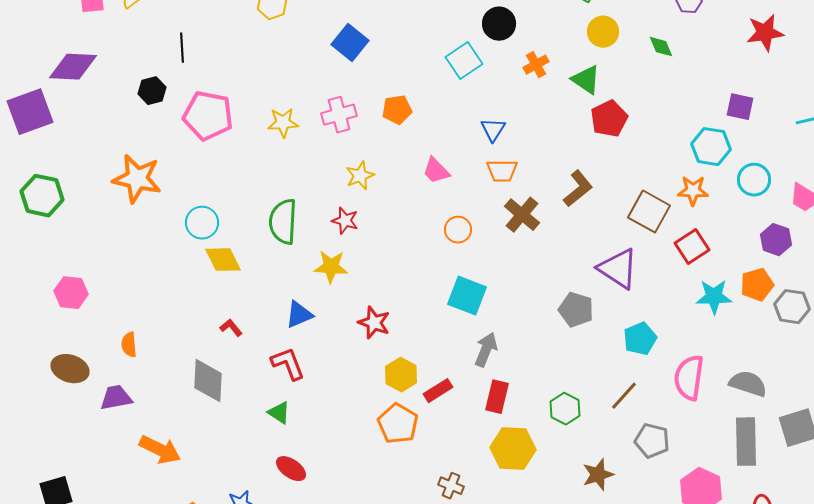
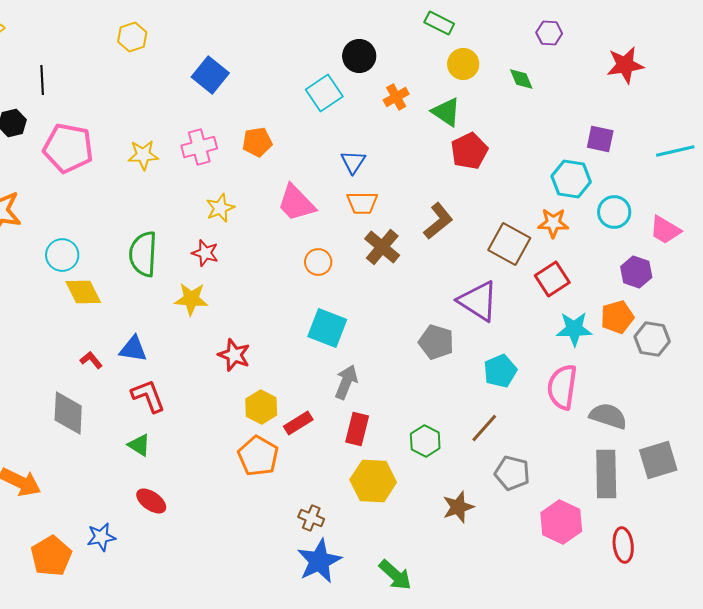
pink trapezoid: (436, 171) -> (296, 203), size x1.4
blue triangle: (299, 315) -> (133, 349), moved, turned 32
pink semicircle: (689, 378) -> (562, 387), moved

